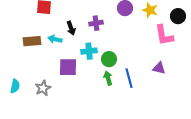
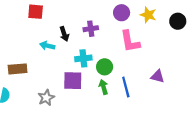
pink L-shape: (164, 35) -> (130, 41), moved
brown rectangle: (32, 41) -> (18, 69), moved
purple square: (68, 67) -> (73, 81), moved
gray star: (43, 88) -> (46, 98), moved

